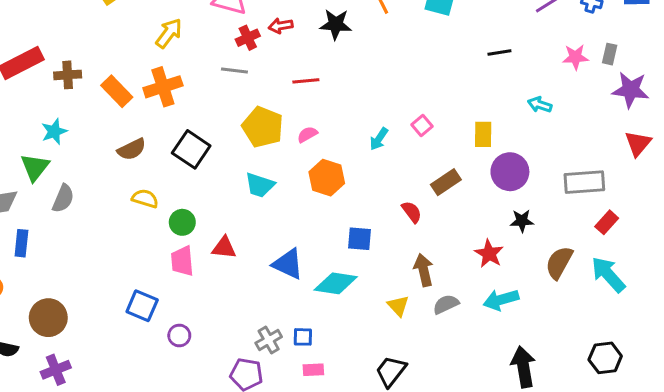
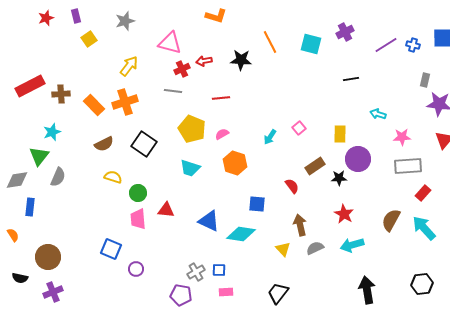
pink star: (575, 57) -> (402, 137), moved
black star: (522, 221) -> (339, 178), moved

